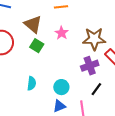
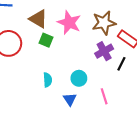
pink star: (62, 33) -> (69, 23), size x1.6
black line: (96, 89) -> (121, 64), moved
blue triangle: (59, 106) -> (70, 99), moved, turned -32

